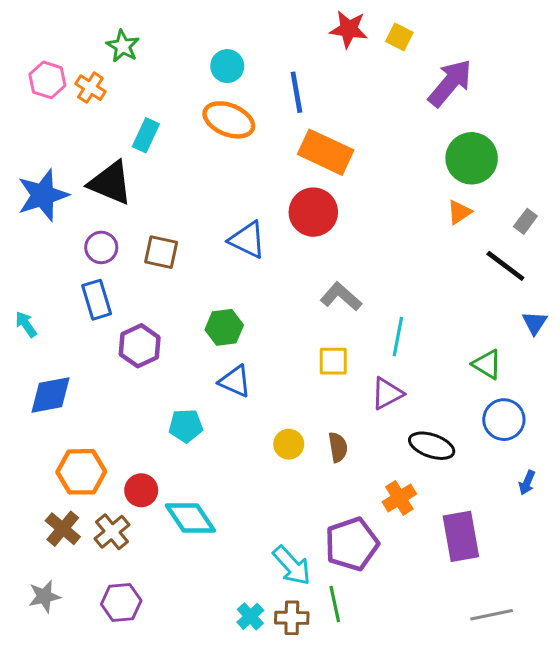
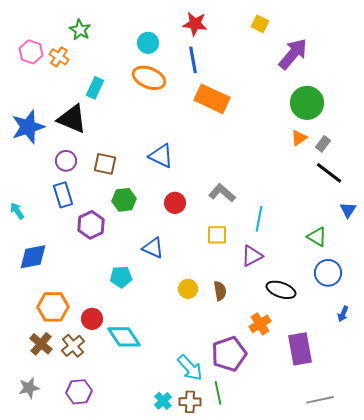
red star: (349, 29) -> (195, 24), moved
red circle: (313, 212) -> (175, 203), moved, size x0.7
gray rectangle: (525, 221) -> (323, 144), moved
green hexagon: (224, 327) -> (124, 200), moved

